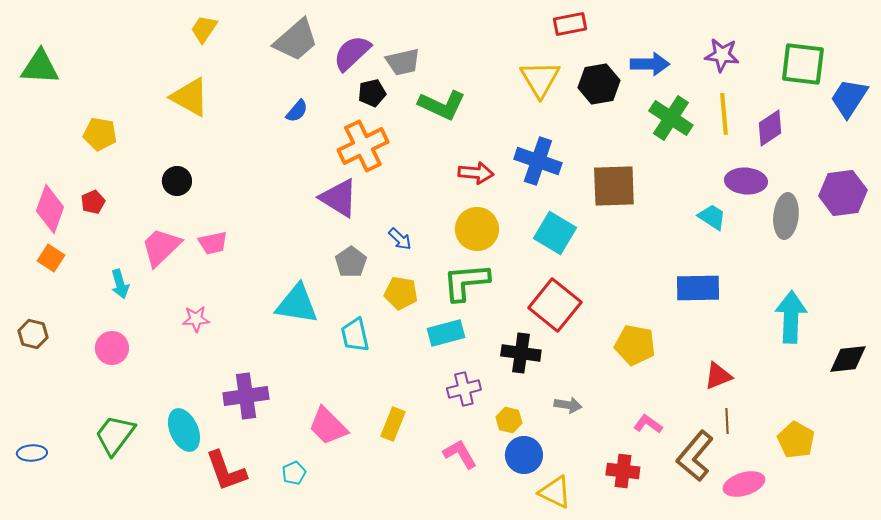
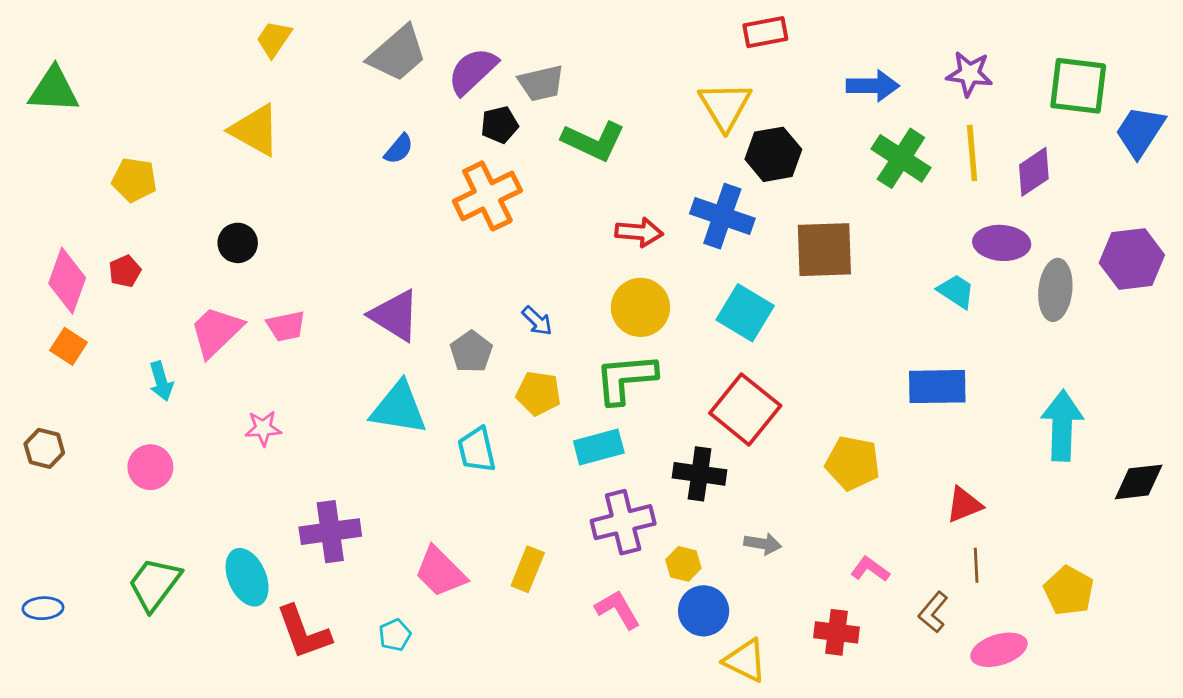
black hexagon: (599, 84) -> (773, 154), moved
purple triangle: (339, 198) -> (395, 315), moved
purple cross: (464, 389) -> (623, 522), size x1.4
brown L-shape: (695, 456) -> (933, 612), size x0.6

